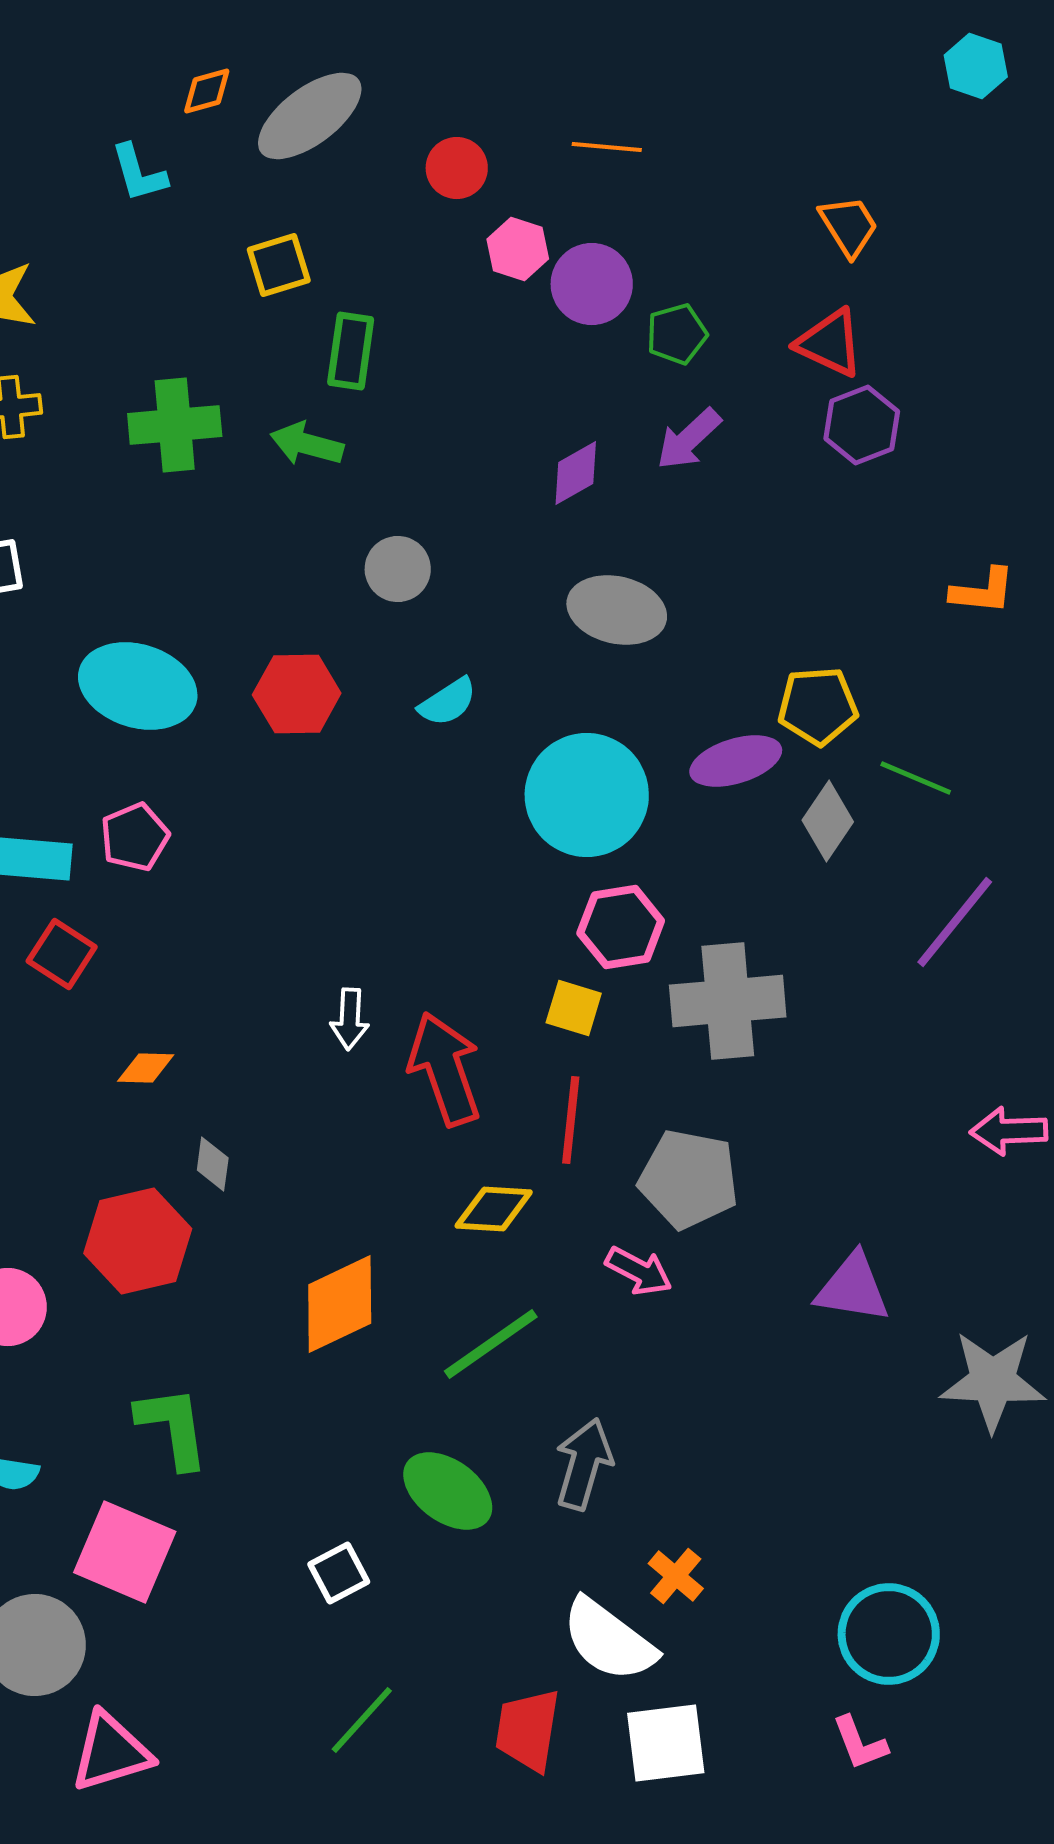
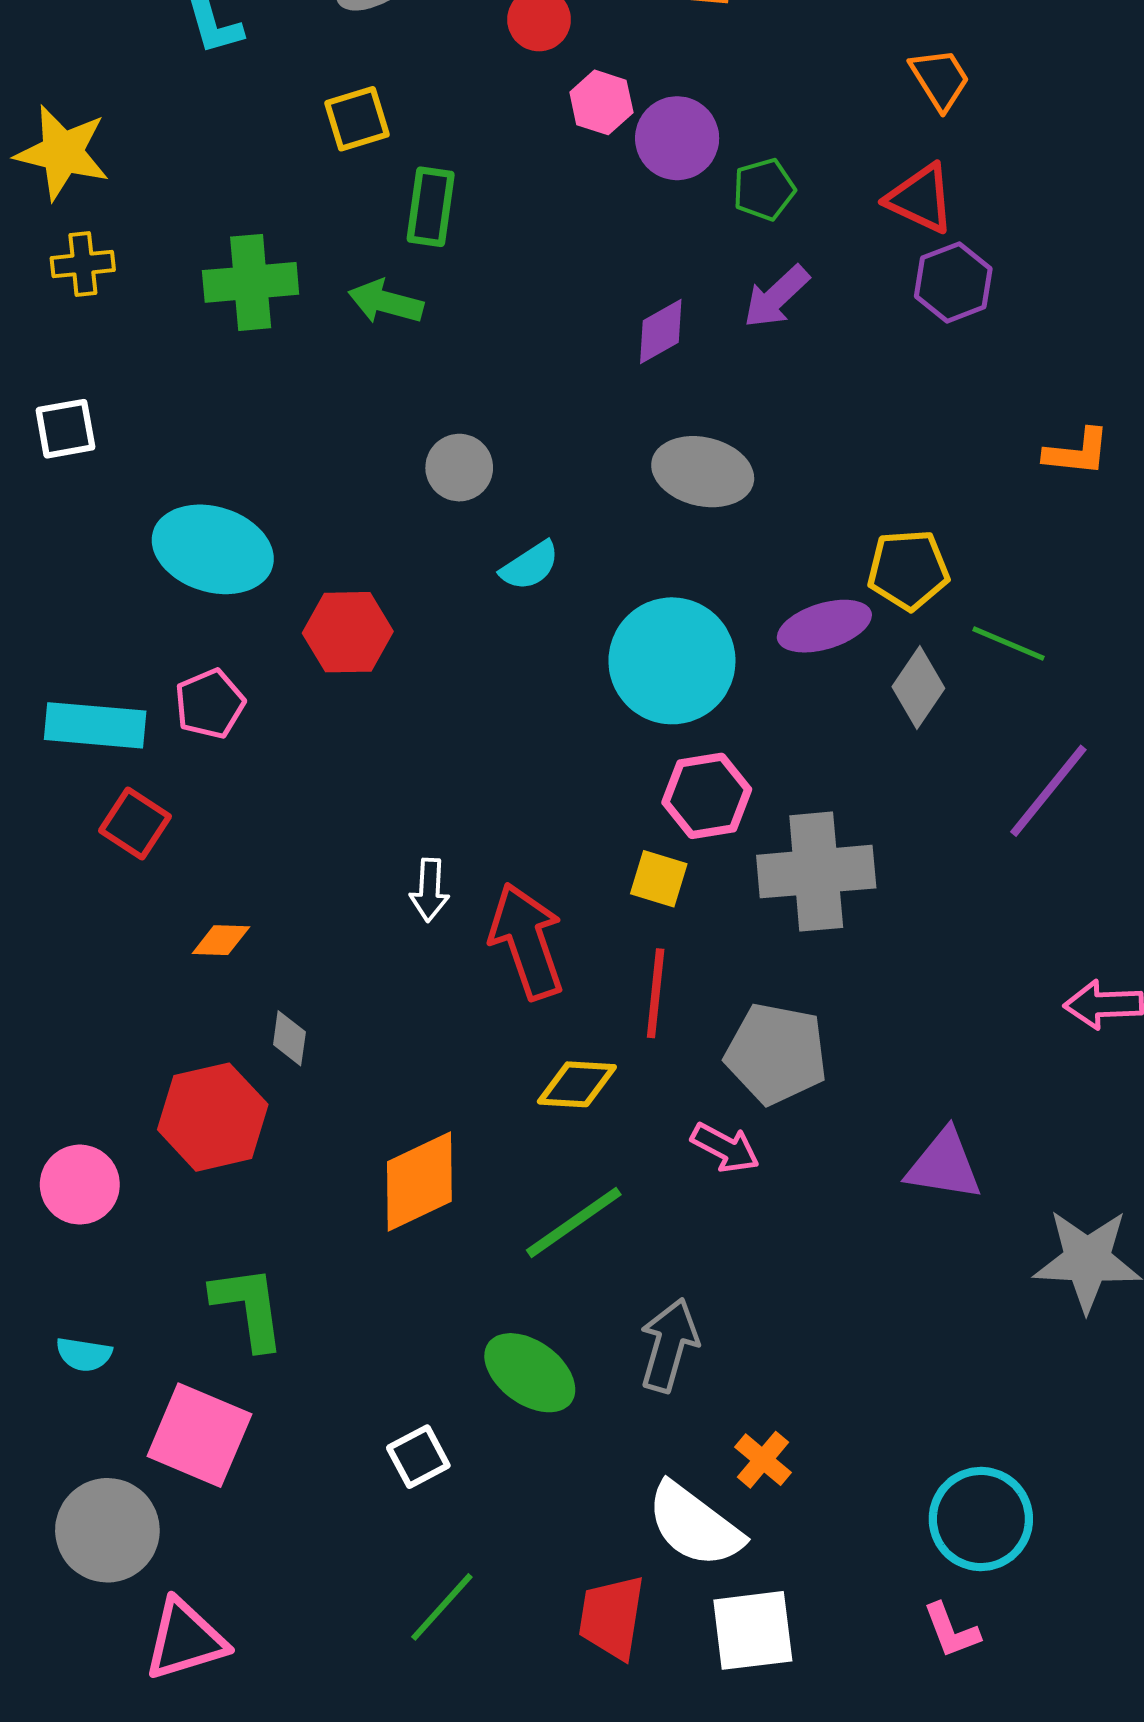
gray circle: (398, 569) -> (459, 468), moved
red hexagon: (297, 694) -> (348, 632), moved

